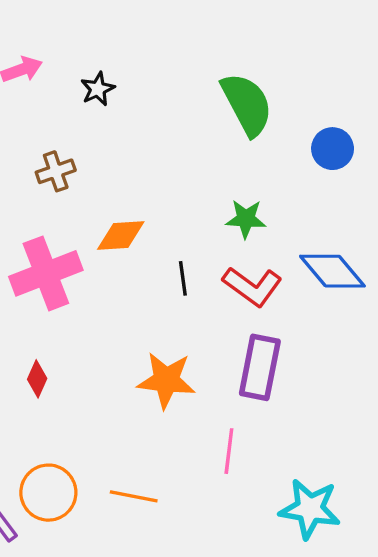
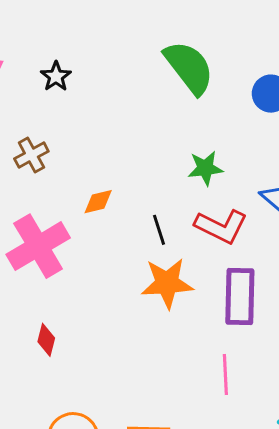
orange diamond: (121, 236) -> (98, 202), size x0.7
orange star: (166, 380) -> (167, 283), moved

